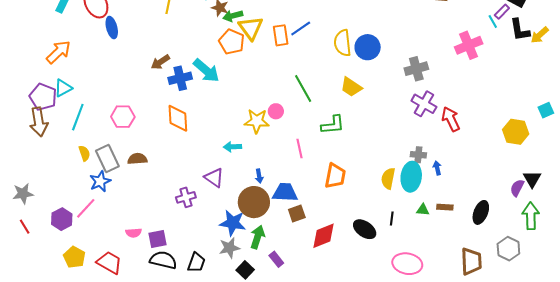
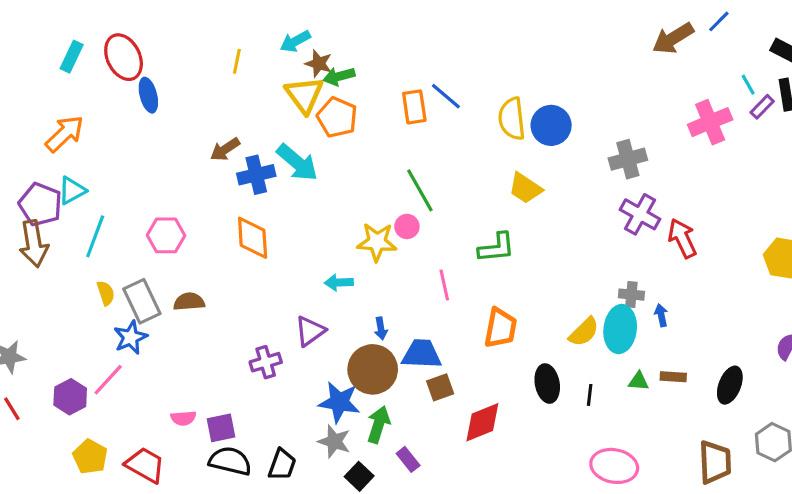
purple rectangle: (502, 12) -> (762, 107), moved
yellow triangle: (251, 28) -> (304, 95), moved
blue line: (301, 29) -> (446, 96), turned 75
green line: (303, 89) -> (420, 190), moved
purple triangle: (214, 178) -> (310, 331), turned 50
yellow semicircle: (388, 178) -> (584, 332), turned -145
black ellipse: (365, 229) -> (547, 384), moved, turned 45
gray star: (229, 248) -> (334, 441), turned 30

